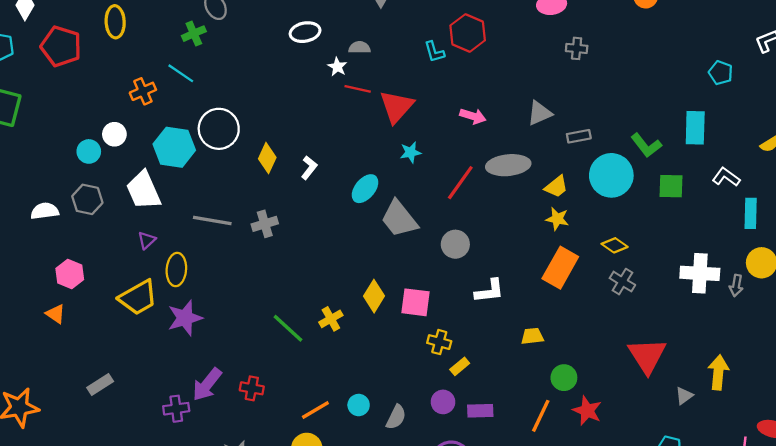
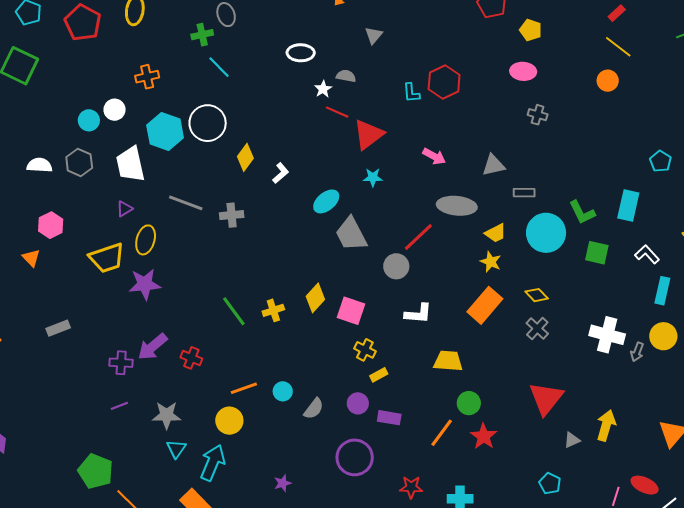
cyan line: (181, 73) -> (219, 67), moved
red line: (460, 183) -> (418, 237), moved
yellow trapezoid: (532, 336) -> (448, 361), size x1.4

